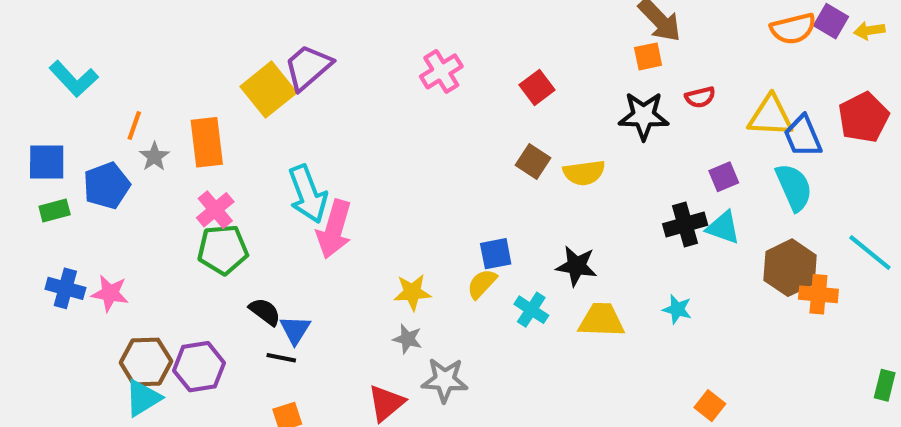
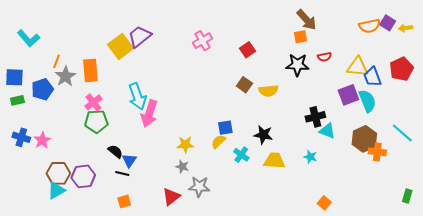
gray star: (154, 157) -> (65, 76), size x1.5
purple square: (724, 177) -> (348, 95), moved, size x1.5
cyan triangle: (723, 228) -> (327, 131), moved
pink star: (110, 293) -> (42, 140), turned 30

